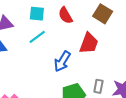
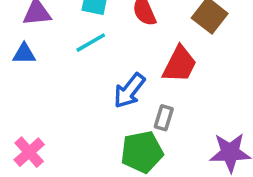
gray rectangle: (98, 86) -> (164, 118), moved

